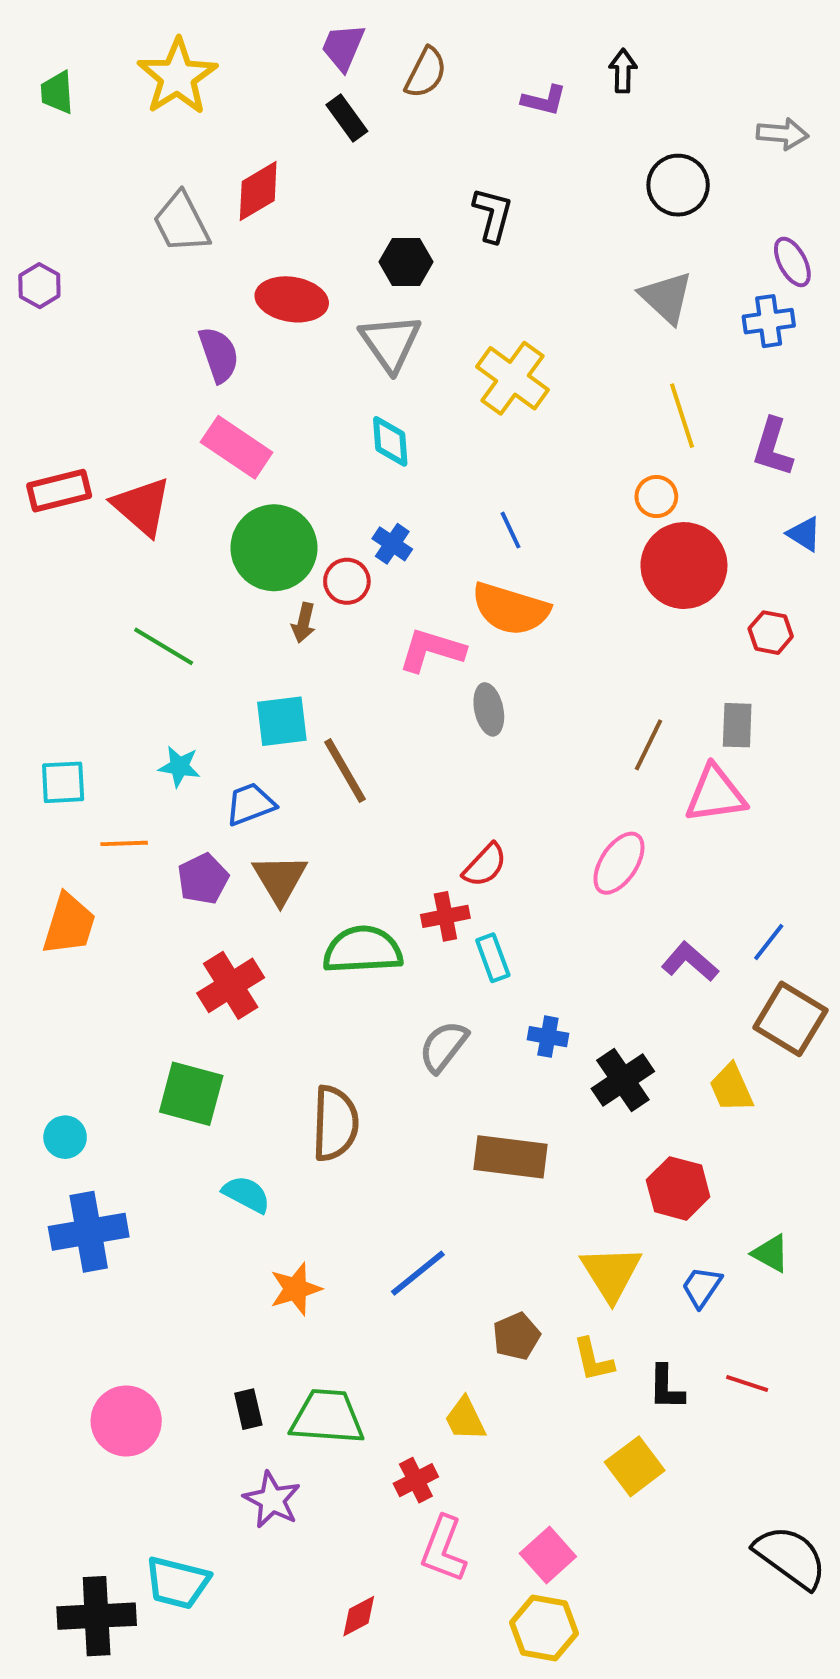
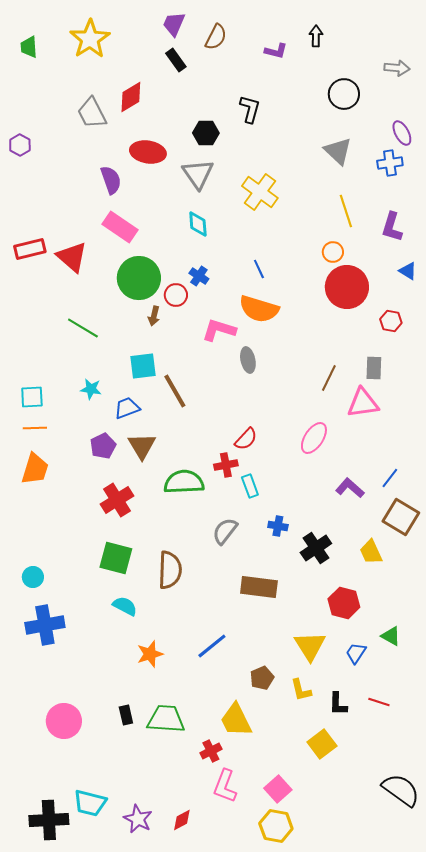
orange line: (124, 843) -> (35, 428), moved
green square: (191, 1094) -> (116, 558), moved
yellow trapezoid: (465, 1419) -> (236, 720), size x1.5
purple star: (272, 1500) -> (138, 819), moved

